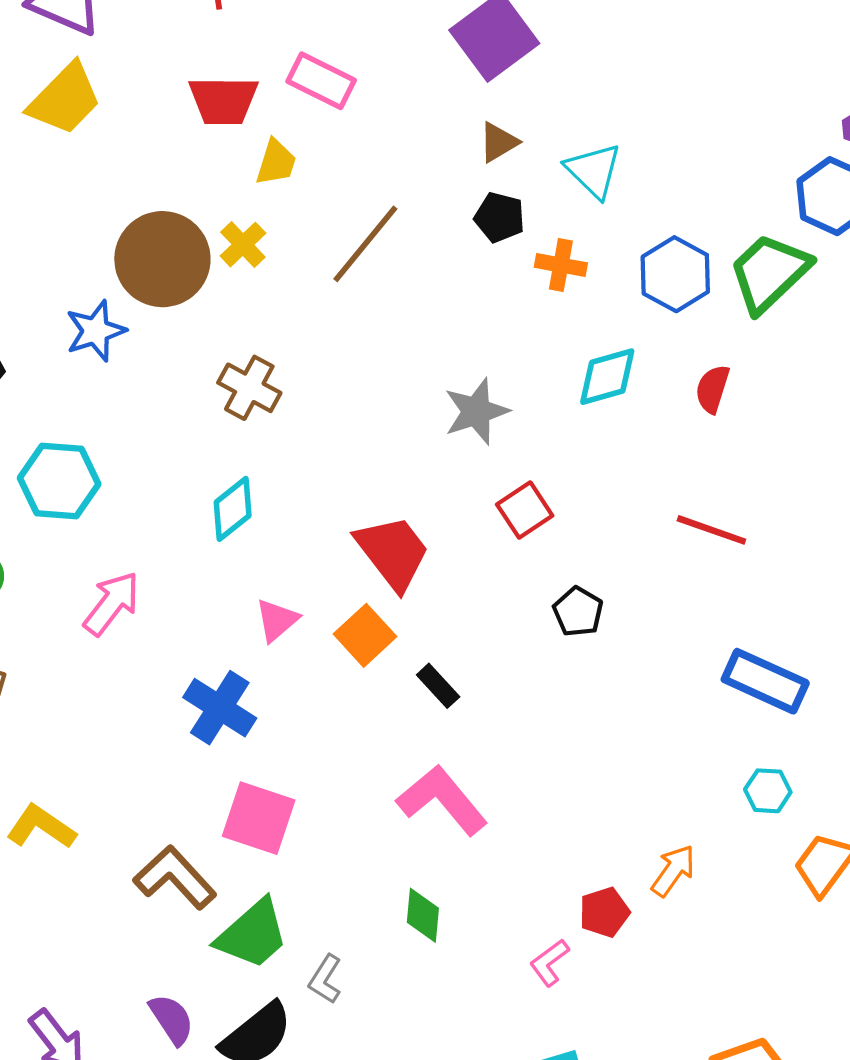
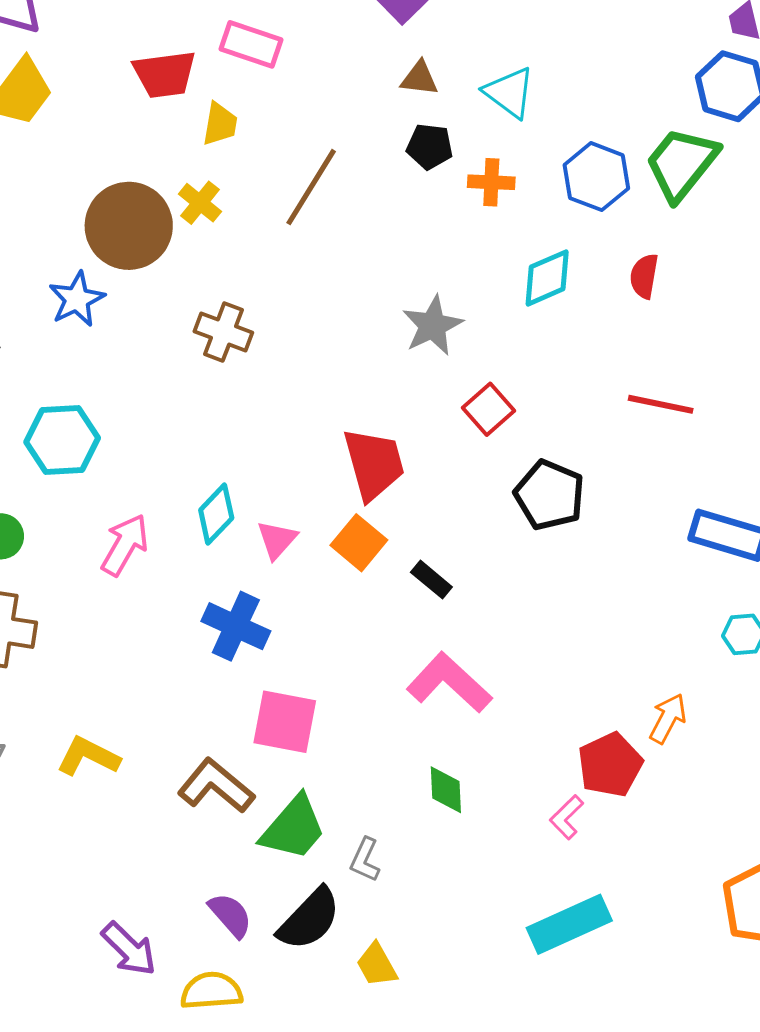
brown triangle: (498, 142) -> (420, 78), turned 45
cyan diamond: (233, 509) -> (216, 514), moved
red trapezoid: (393, 552) -> (374, 464), turned 30
black pentagon: (578, 612) -> (549, 495), size x1.5
red pentagon: (604, 912) -> (610, 765), size x1.4

